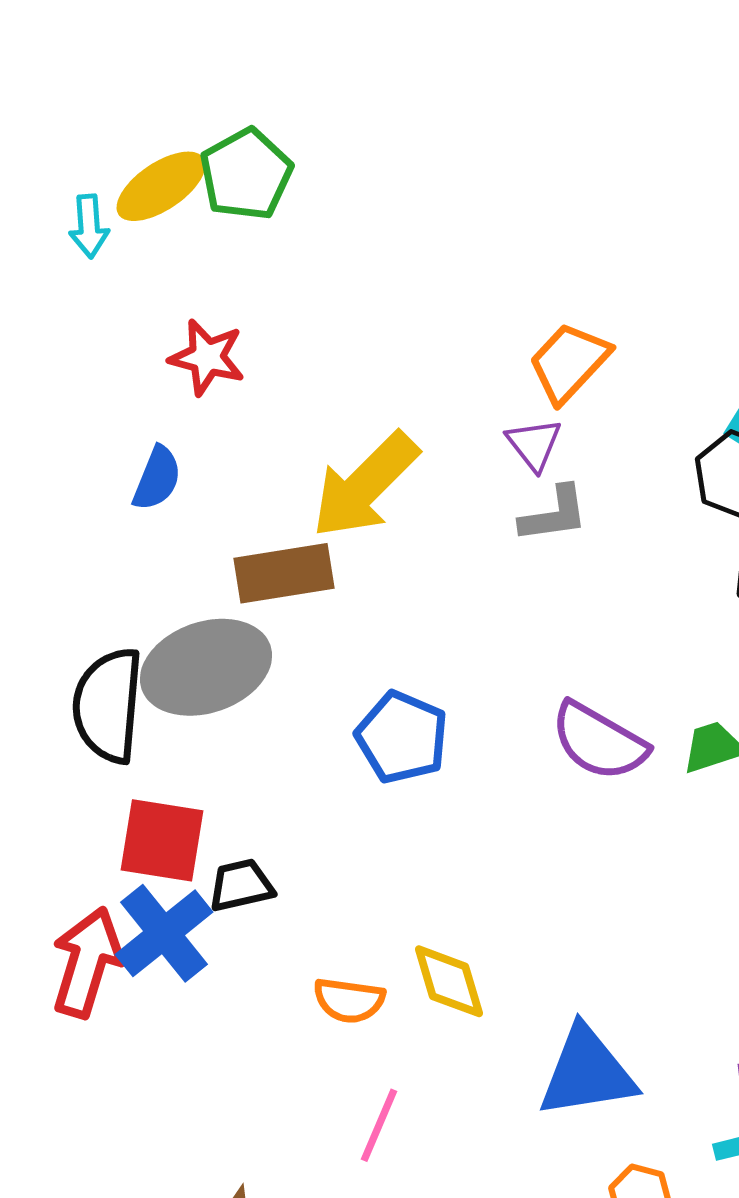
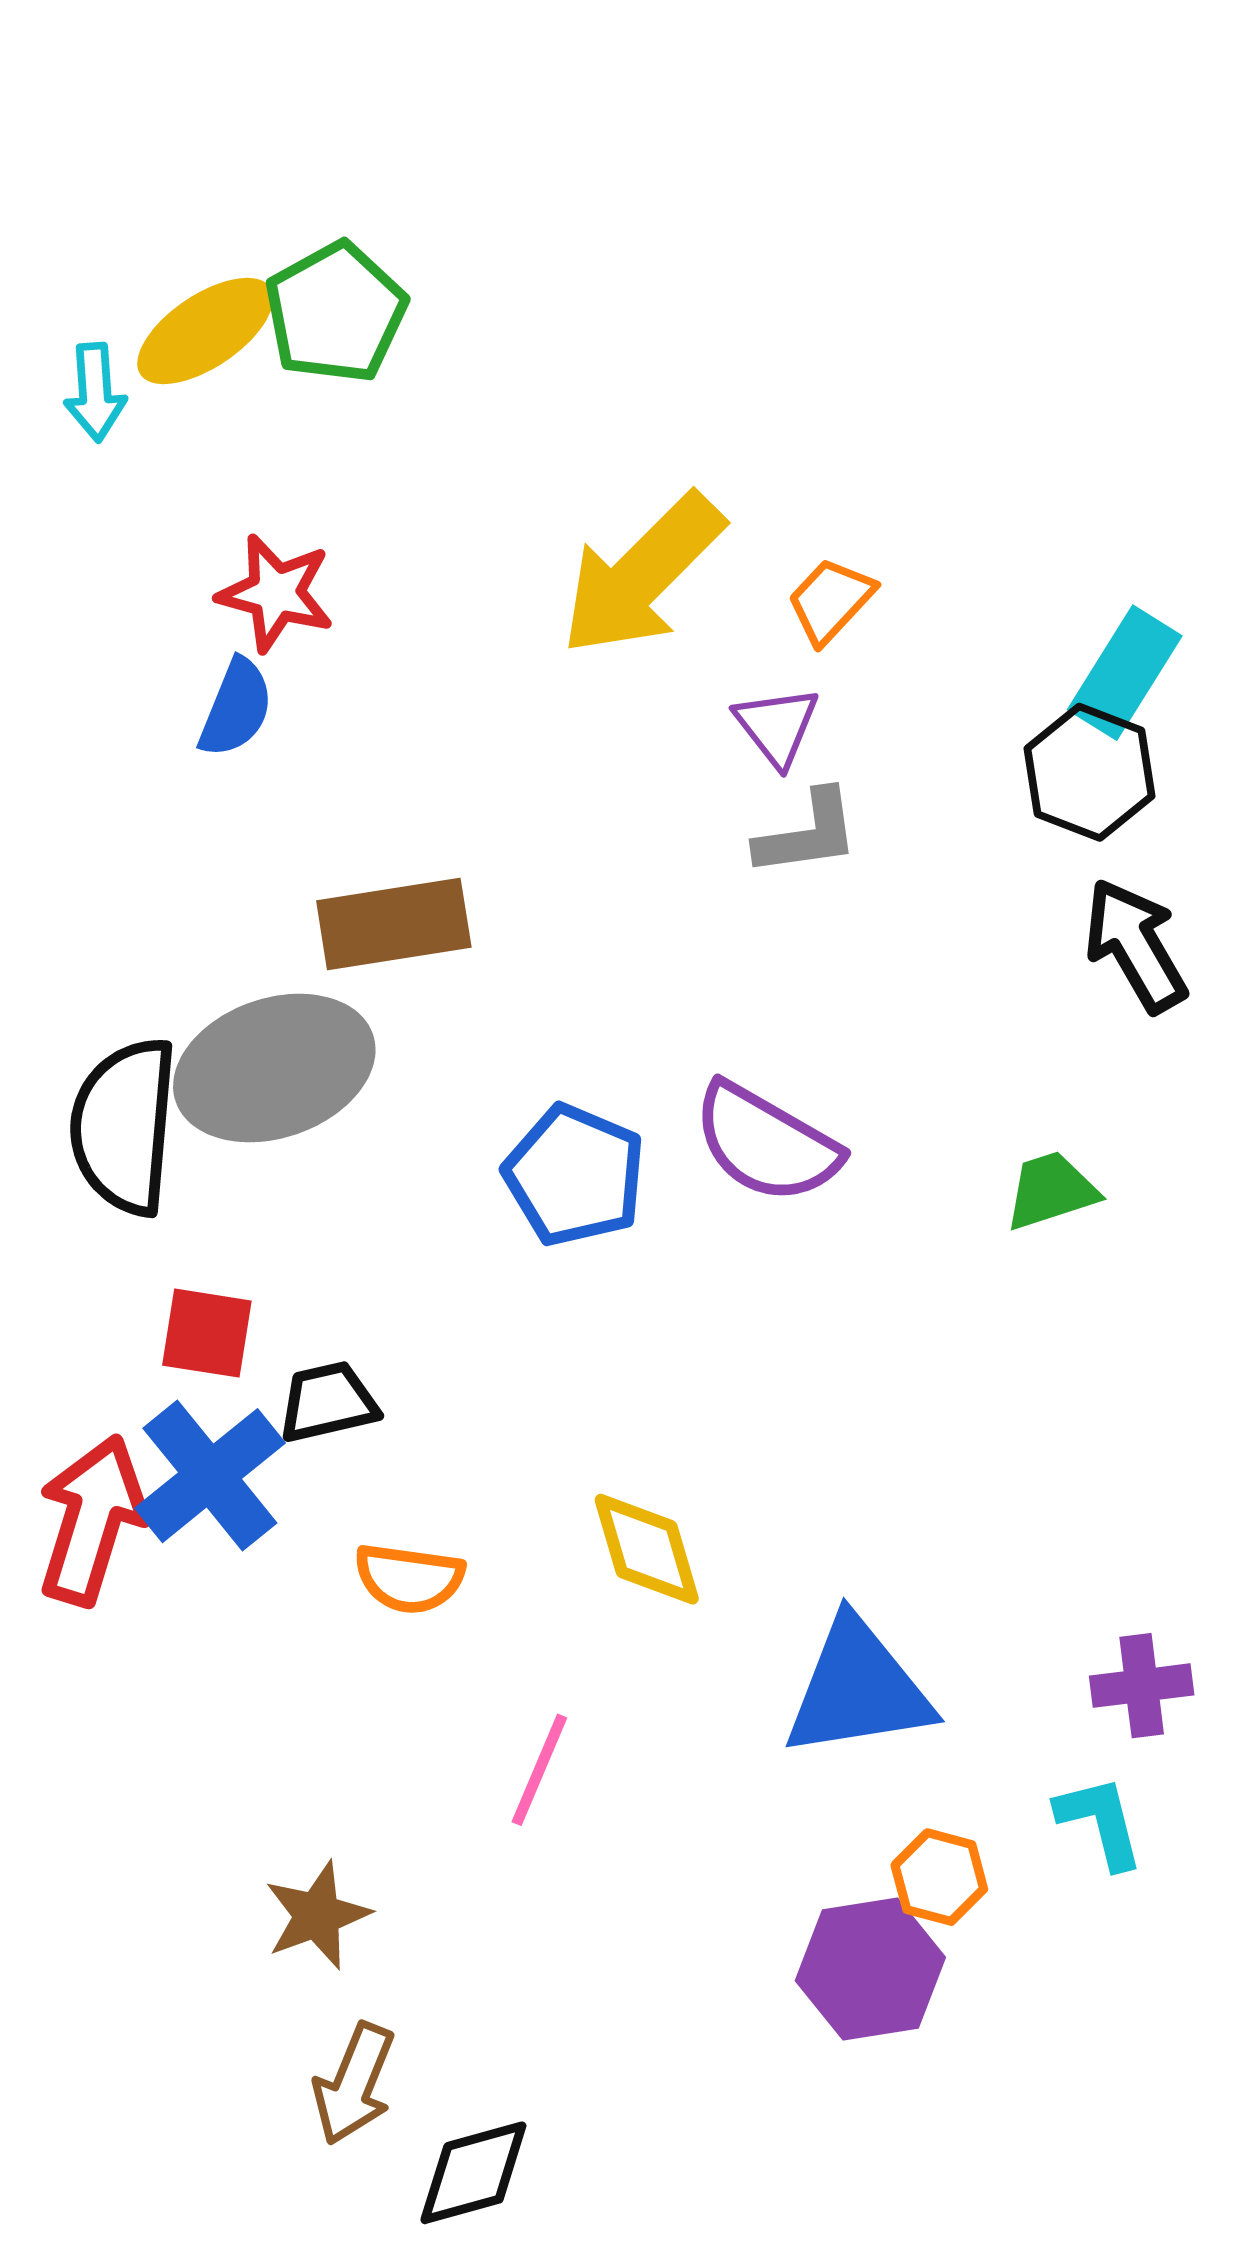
orange trapezoid: (569, 362) -> (831, 601), size x0.7
blue semicircle: (157, 478) -> (236, 708), moved
yellow arrow: (365, 485) -> (642, 575), moved
purple semicircle: (599, 741) -> (766, 1143), moved
red square: (162, 840) -> (207, 1333), size x0.7
orange semicircle: (349, 1000) -> (409, 1578), moved

